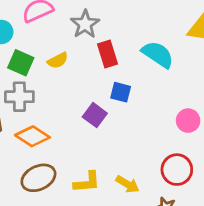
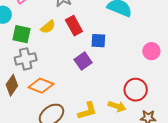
red rectangle: (107, 54) -> (74, 26), moved
purple square: (95, 115) -> (83, 61), turned 30
red circle: (177, 170) -> (136, 90), moved

